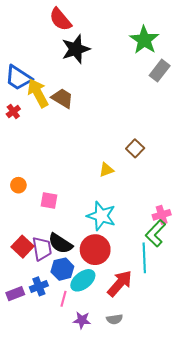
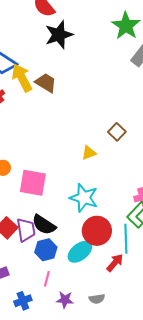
pink square: (49, 201) -> (33, 183), size x1.6
red circle: (95, 250) -> (97, 231), moved
cyan ellipse: (83, 280) -> (80, 252), moved
red arrow: (120, 283) -> (115, 263), moved, size x0.7
blue cross: (39, 286) -> (23, 301), moved

